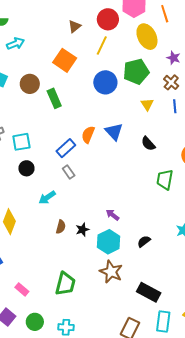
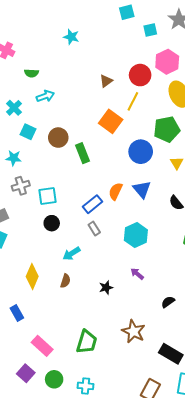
orange square: (65, 60) -> (111, 121), moved
blue circle: (105, 82) -> (141, 152), moved
brown semicircle: (61, 227) -> (65, 281), moved
cyan hexagon: (109, 242) -> (136, 235), moved
pink rectangle: (22, 289) -> (42, 346), size x1.5

